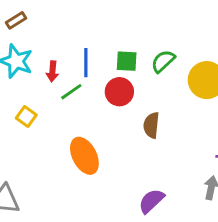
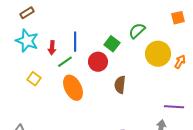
green square: (127, 61) -> (112, 44), moved, turned 35
green semicircle: (163, 61) -> (137, 31), moved
orange ellipse: (84, 156) -> (73, 88), moved

